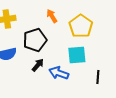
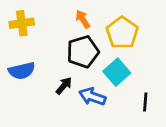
black pentagon: (35, 40) -> (83, 52), moved
cyan square: (77, 55) -> (117, 72), turned -36

